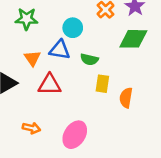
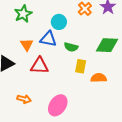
green star: (27, 19) -> (23, 14), turned -30
green diamond: (133, 39) -> (107, 45), moved
orange semicircle: (126, 98) -> (99, 78), turned 77

